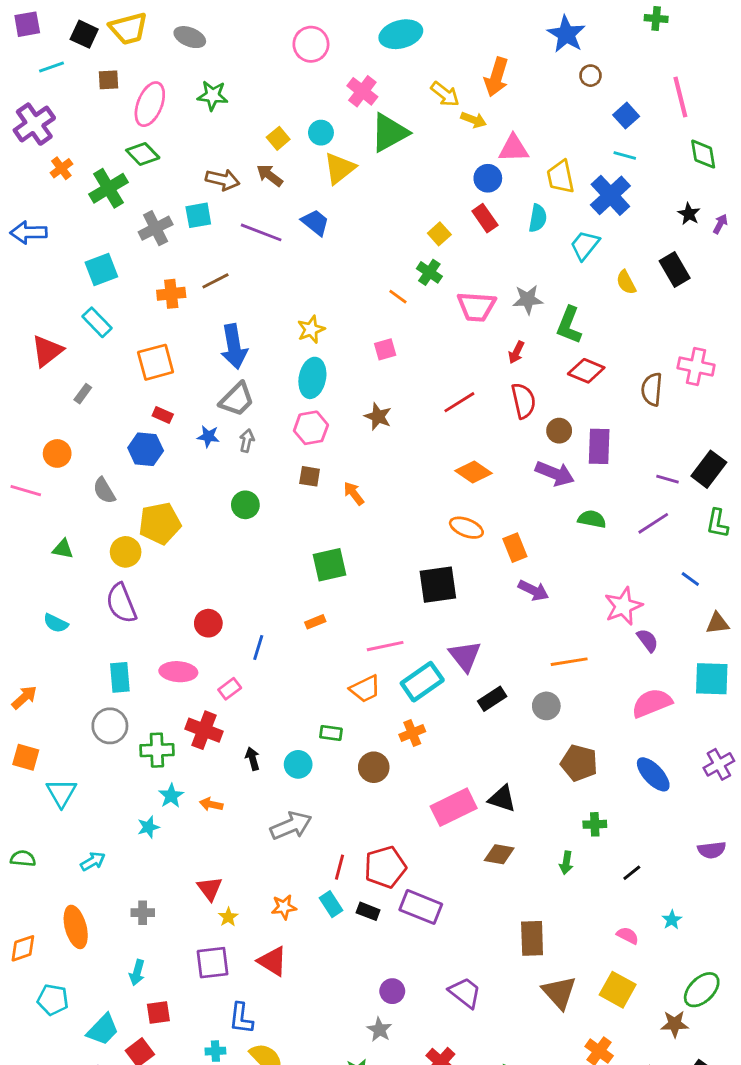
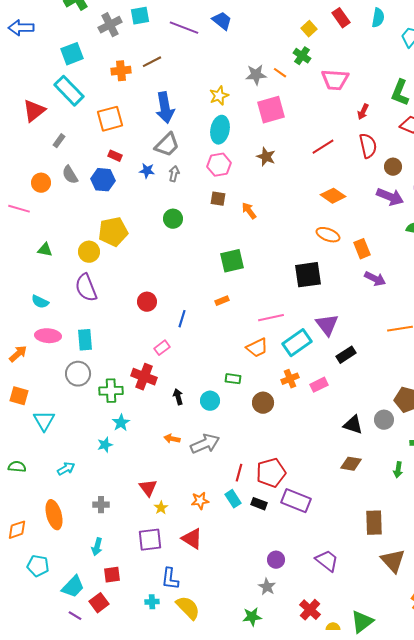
gray star: (528, 299) -> (256, 75), moved
cyan rectangle: (97, 322) -> (69, 91), size x1.4
pink square: (385, 349) -> (271, 110), size x1.8
gray semicircle: (104, 491) -> (70, 175), moved
pink ellipse: (178, 672) -> (48, 336), moved
gray circle: (546, 706) -> (384, 420), moved
orange arrow: (211, 804) -> (172, 439), moved
pink rectangle: (454, 807) -> (319, 385), moved, size x0.6

